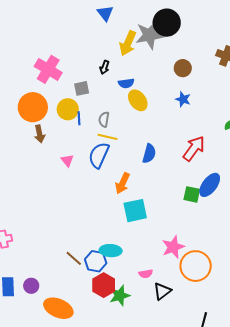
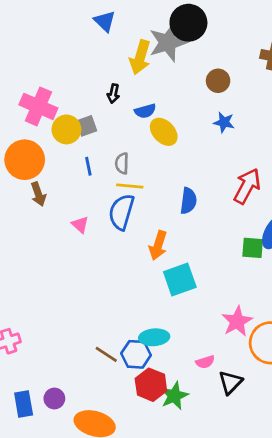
yellow circle: (68, 109) -> (66, 129), moved

